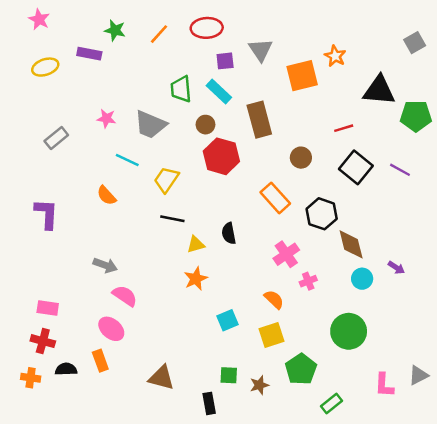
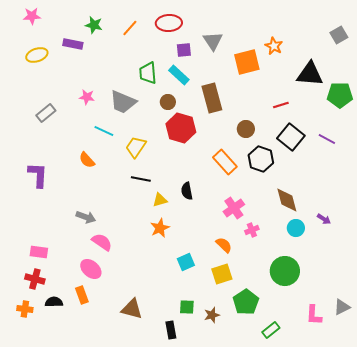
pink star: (39, 19) -> (32, 16), turned -30
black hexagon: (322, 214) -> (261, 159), moved

